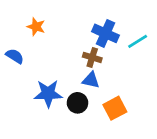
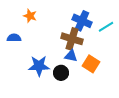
blue semicircle: (15, 56) -> (14, 38), turned -32
brown cross: (92, 57) -> (72, 39), size x1.5
orange square: (115, 108) -> (91, 64), moved, turned -30

